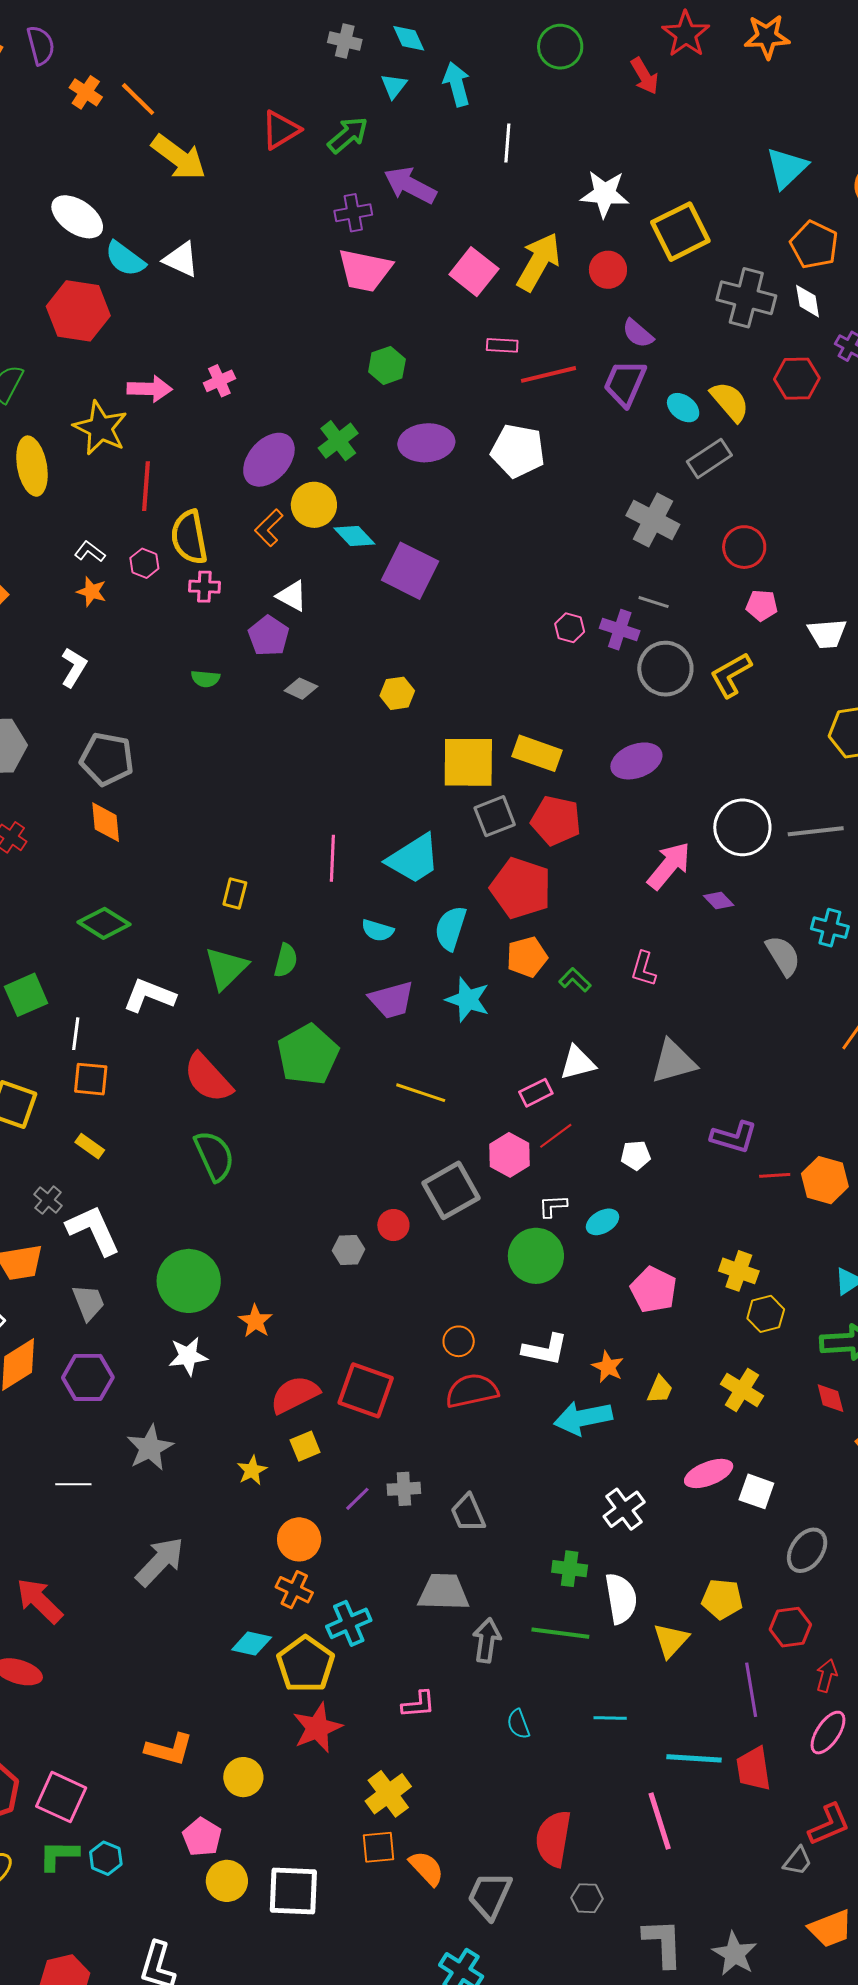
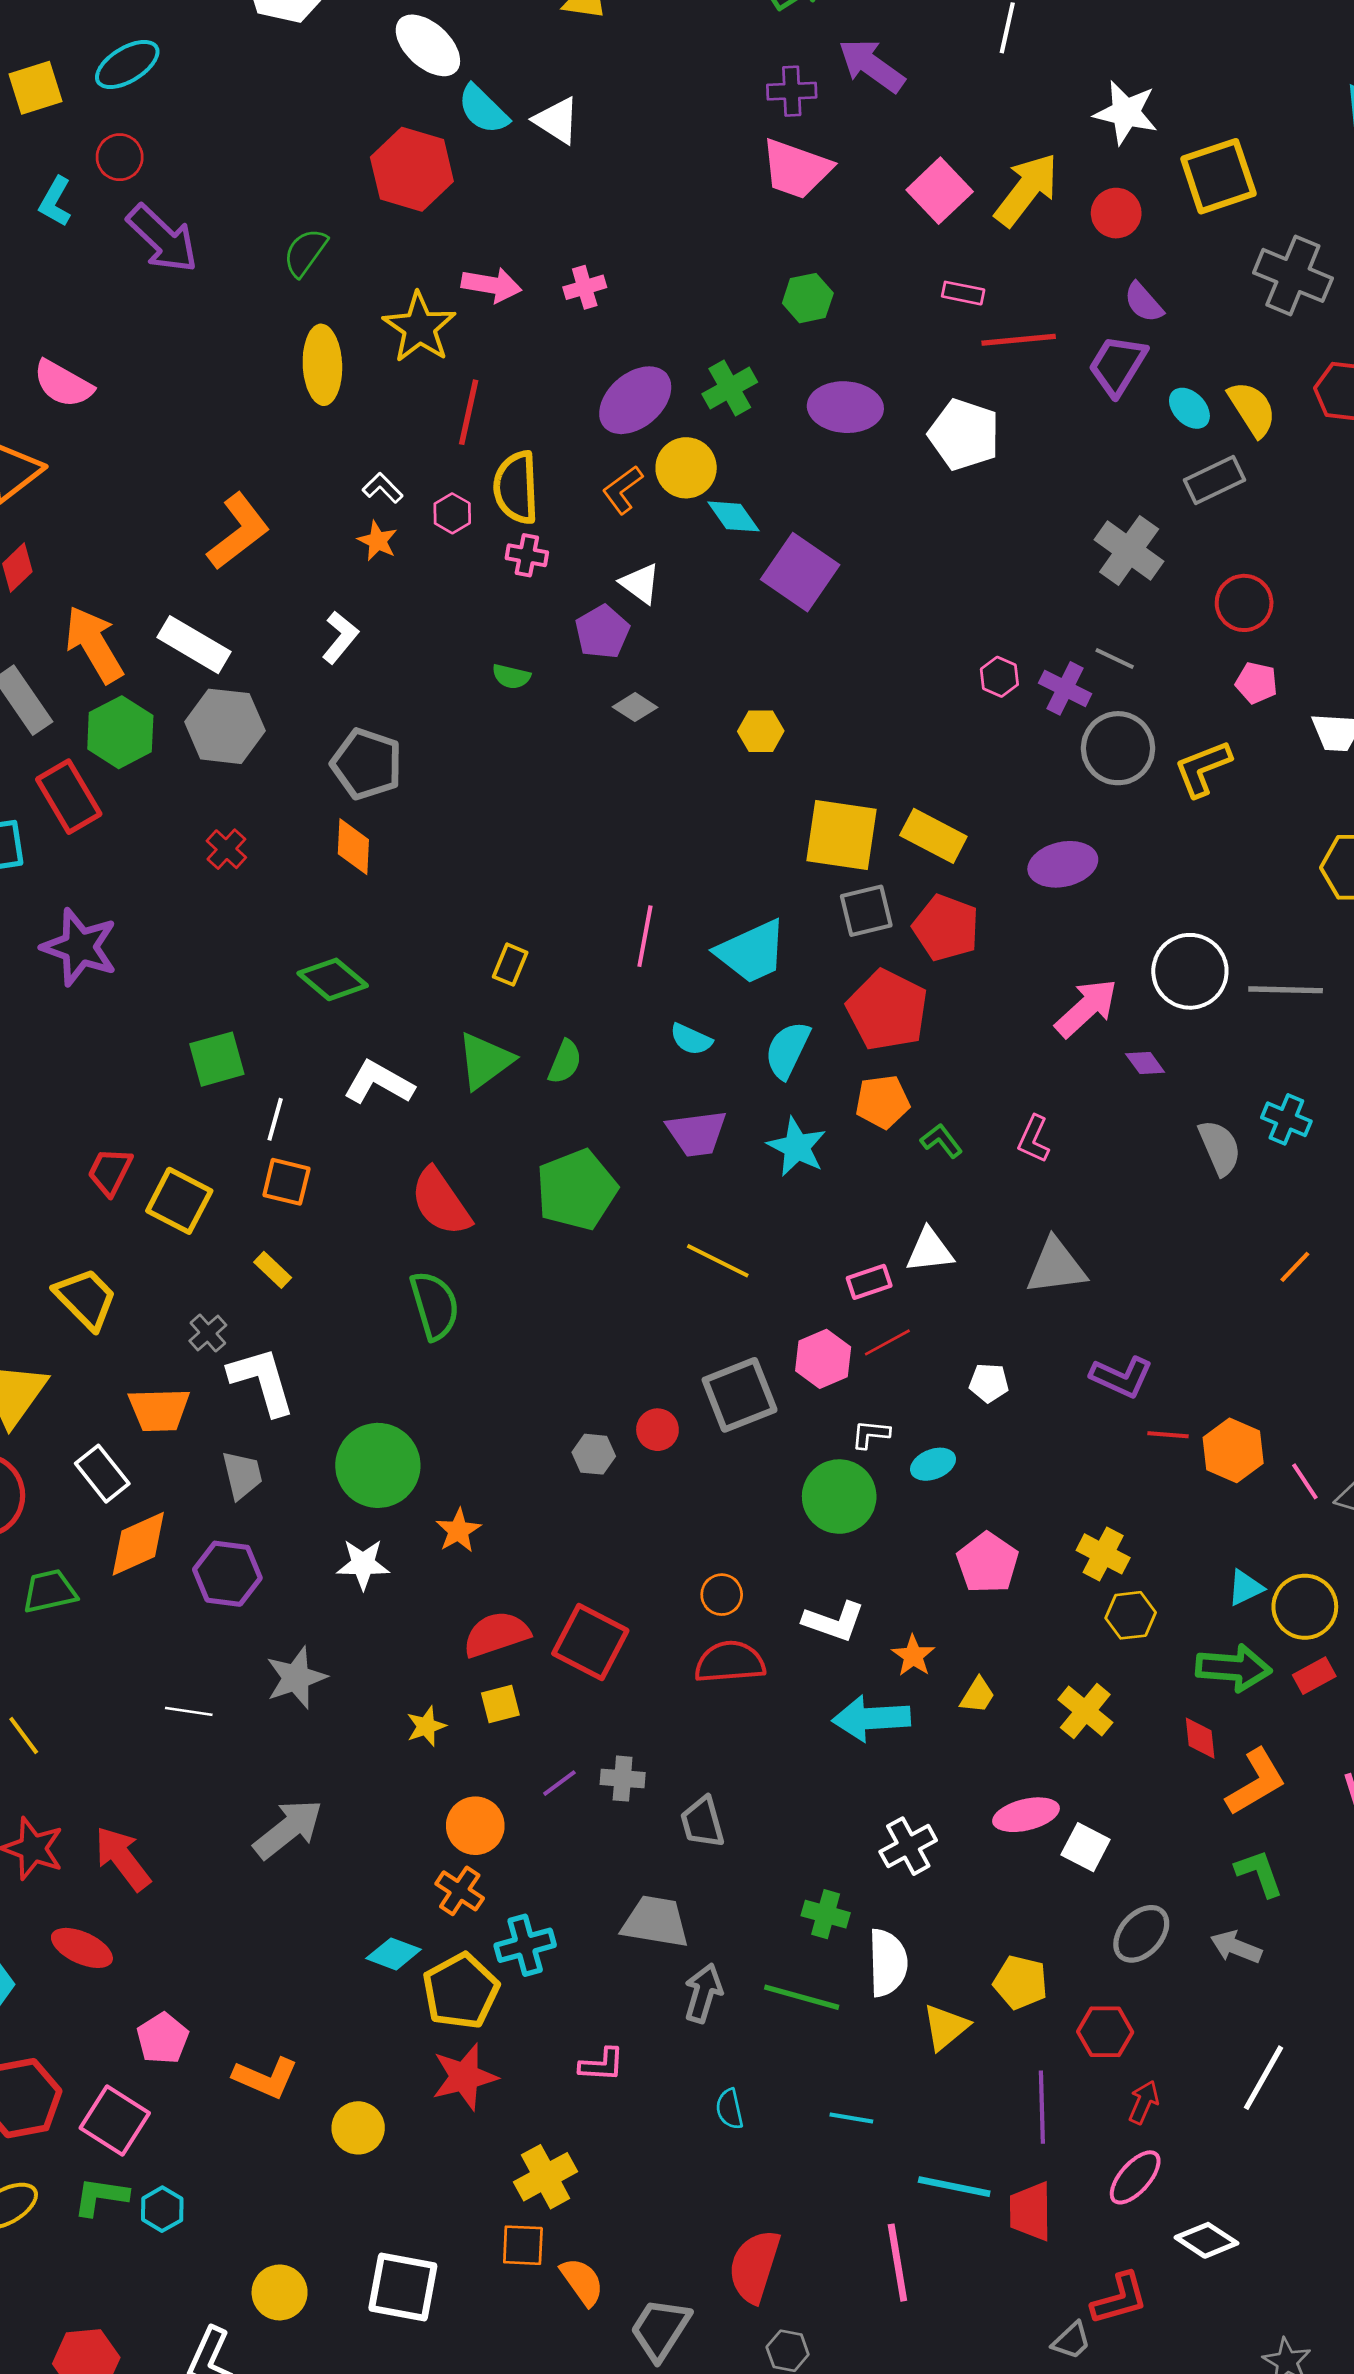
pink pentagon: (202, 1837) -> (163, 2038), moved
yellow circle: (227, 1881) -> (280, 2292), moved

